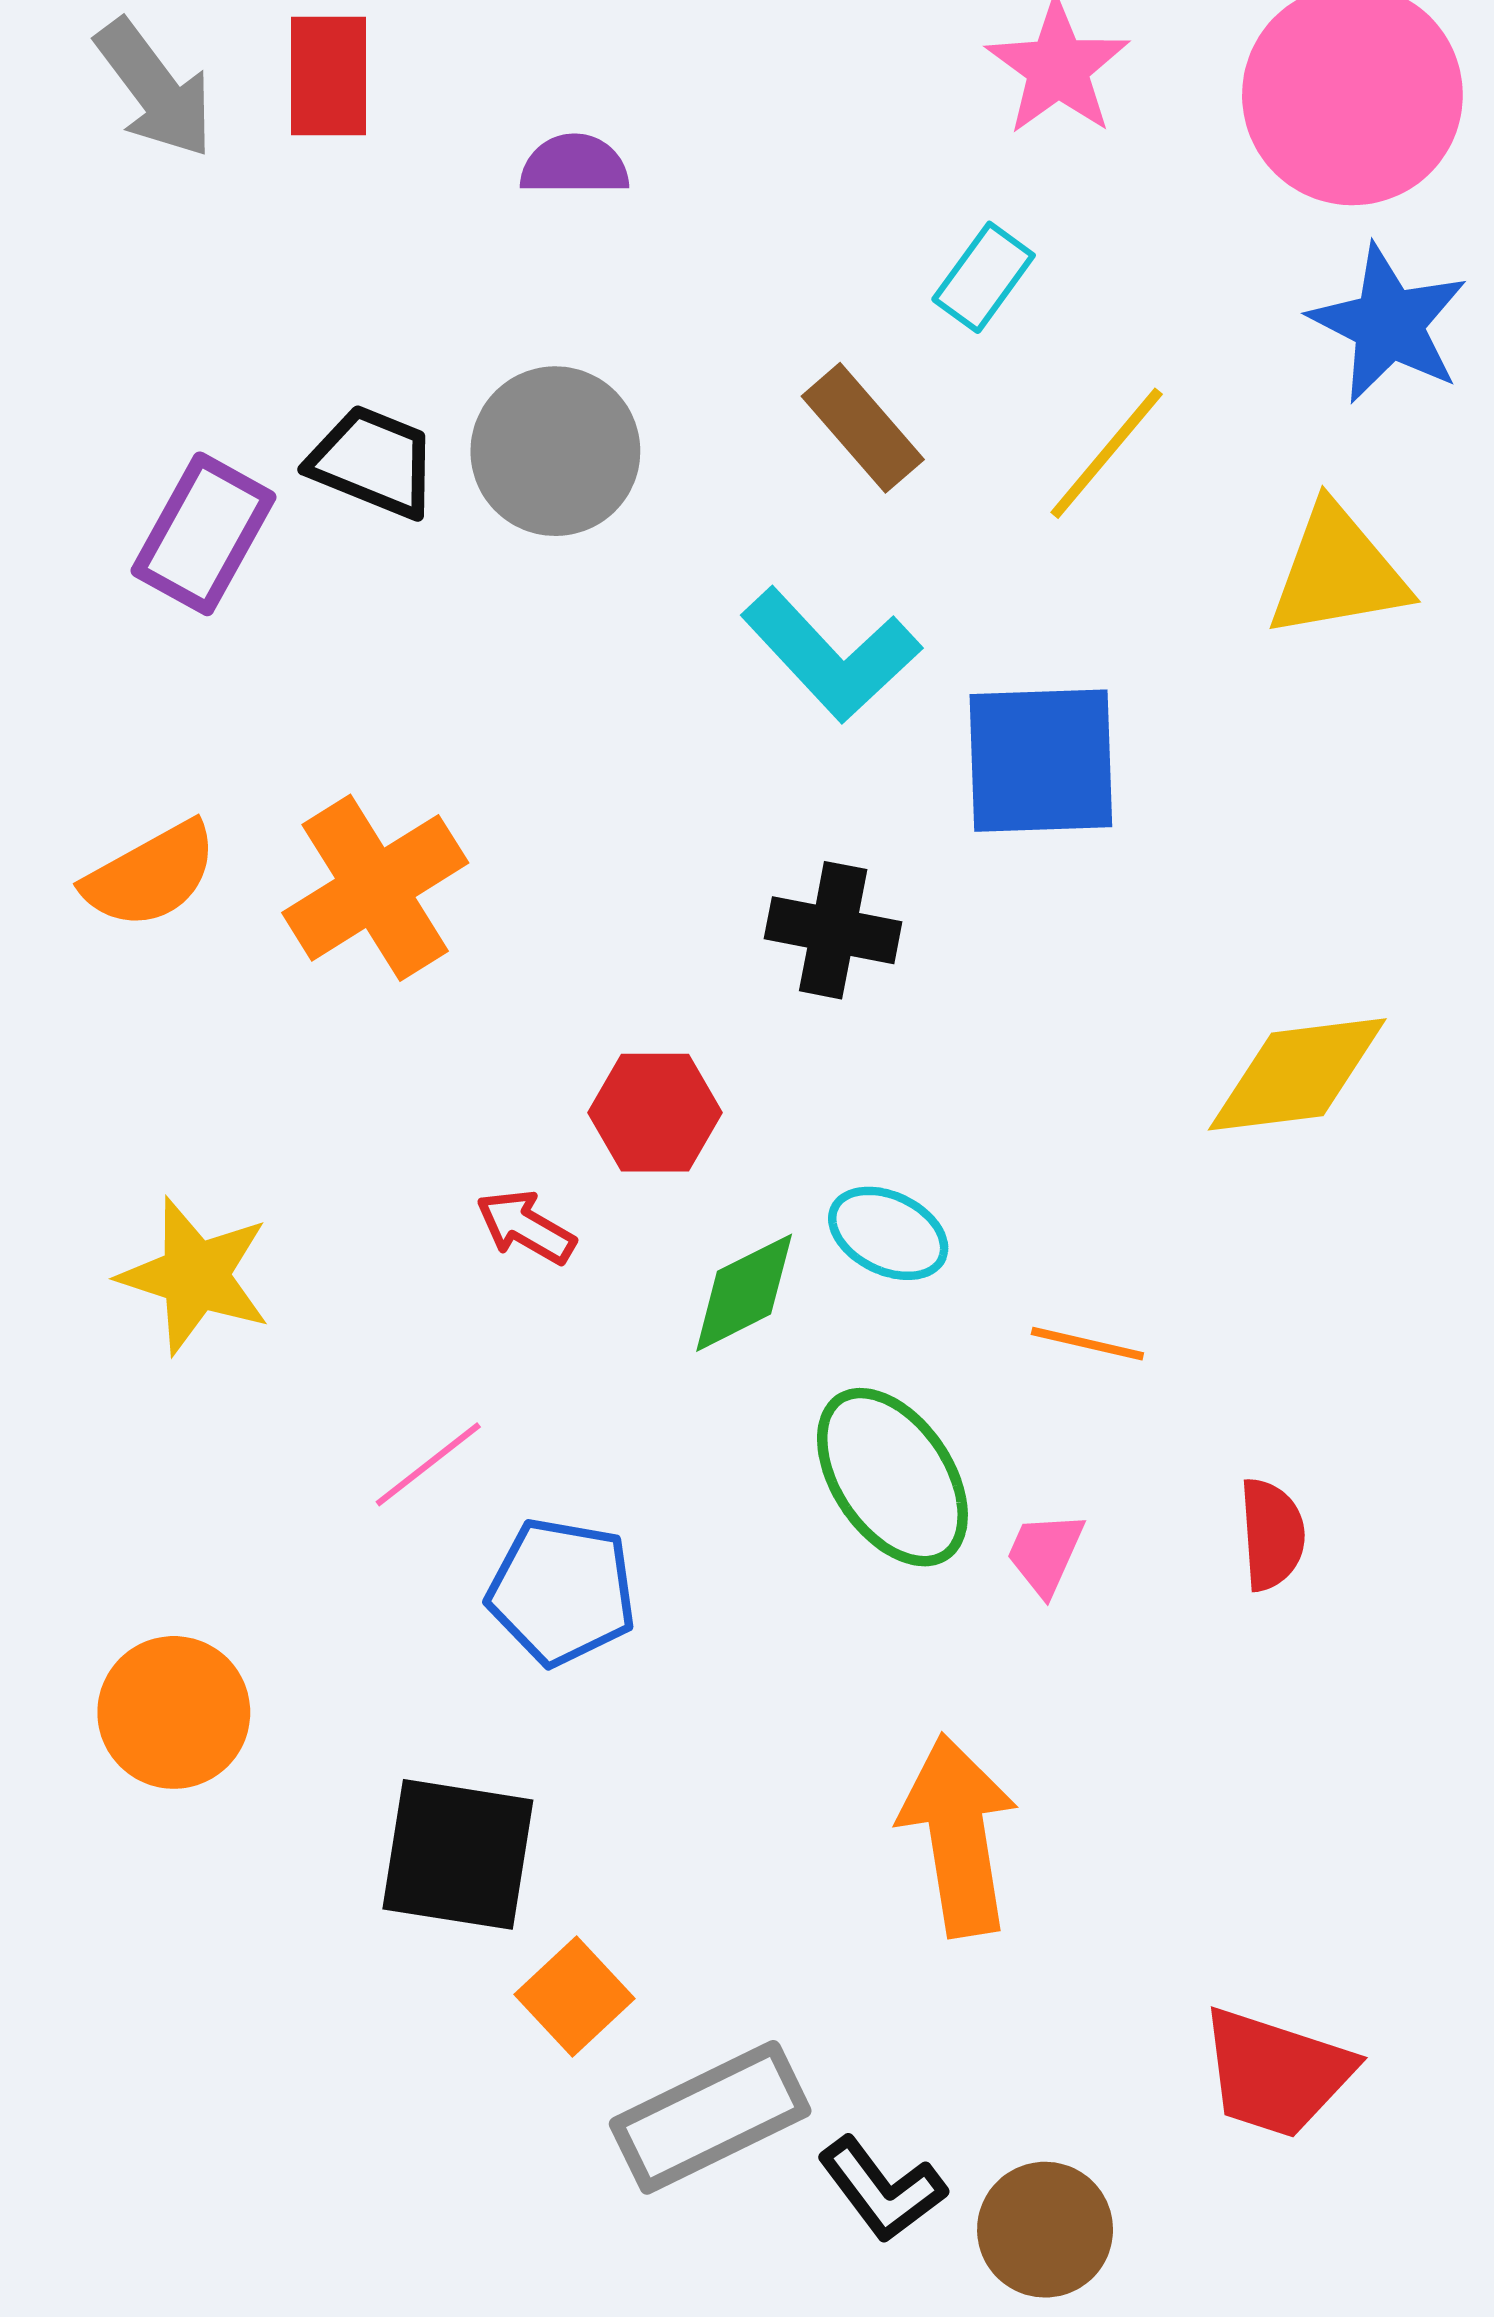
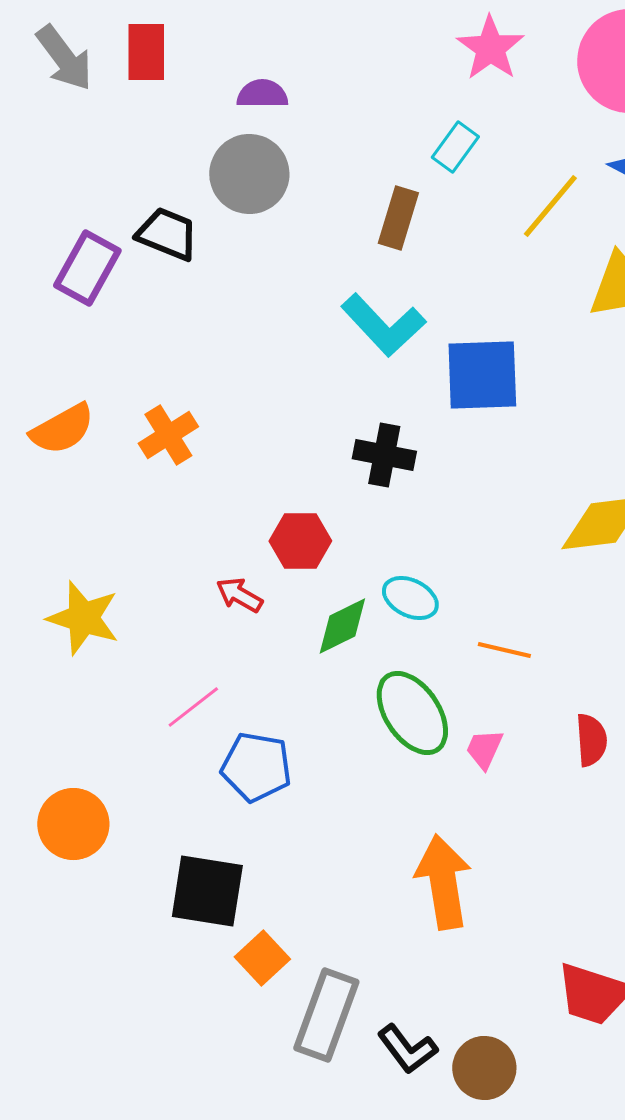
brown rectangle: (863, 428) -> (398, 218), turned 58
gray circle: (555, 451) -> (249, 174), moved
yellow line: (1107, 453) -> (550, 206), moved
orange cross: (375, 888) -> (168, 435), size x0.7
gray rectangle: (710, 2117) -> (326, 1015), turned -44

